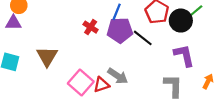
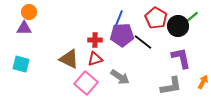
red cross: (91, 27) -> (95, 40), moved, turned -32
brown triangle: (47, 56) -> (69, 59), moved, turned -35
red triangle: (101, 85) -> (95, 59), moved
gray L-shape: (173, 86) -> (171, 86), turned 80

